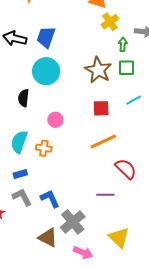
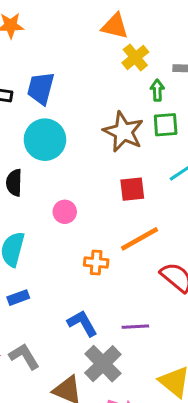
orange cross: (44, 148) -> (96, 262), moved
purple line: (105, 195) -> (135, 327), moved
gray L-shape: (22, 197) -> (24, 356), moved
blue L-shape: (50, 199) -> (82, 323), moved

